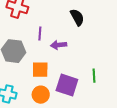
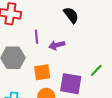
green line: (94, 76) -> (96, 70), turned 56

